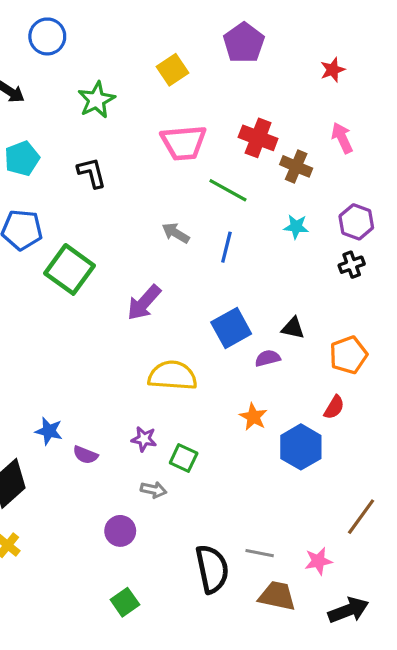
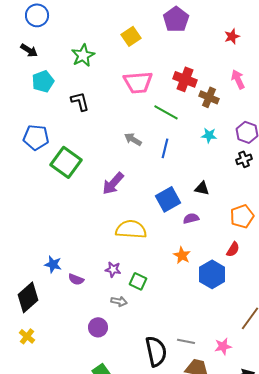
blue circle: (47, 36) -> (37, 15), moved
cyan pentagon: (22, 158) -> (43, 81), moved
black triangle: (293, 328) -> (202, 188), moved

